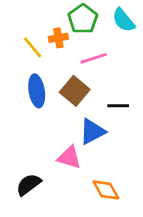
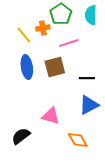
cyan semicircle: (124, 20) -> (91, 15), turned 42
brown square: (75, 91) -> (55, 67), turned 35
blue triangle: (92, 132) -> (89, 105), moved

